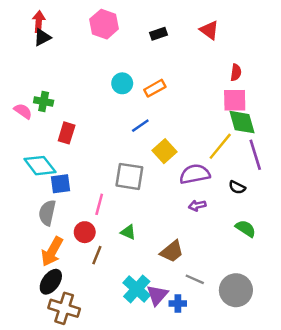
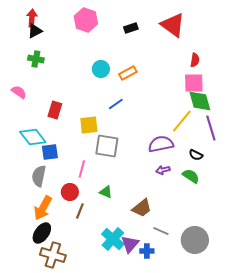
red triangle: (209, 30) -> (173, 25), size x1.5
green cross: (44, 101) -> (36, 59), moved
yellow square: (165, 151) -> (89, 125), moved, turned 36
green semicircle: (246, 229) -> (191, 176), moved

